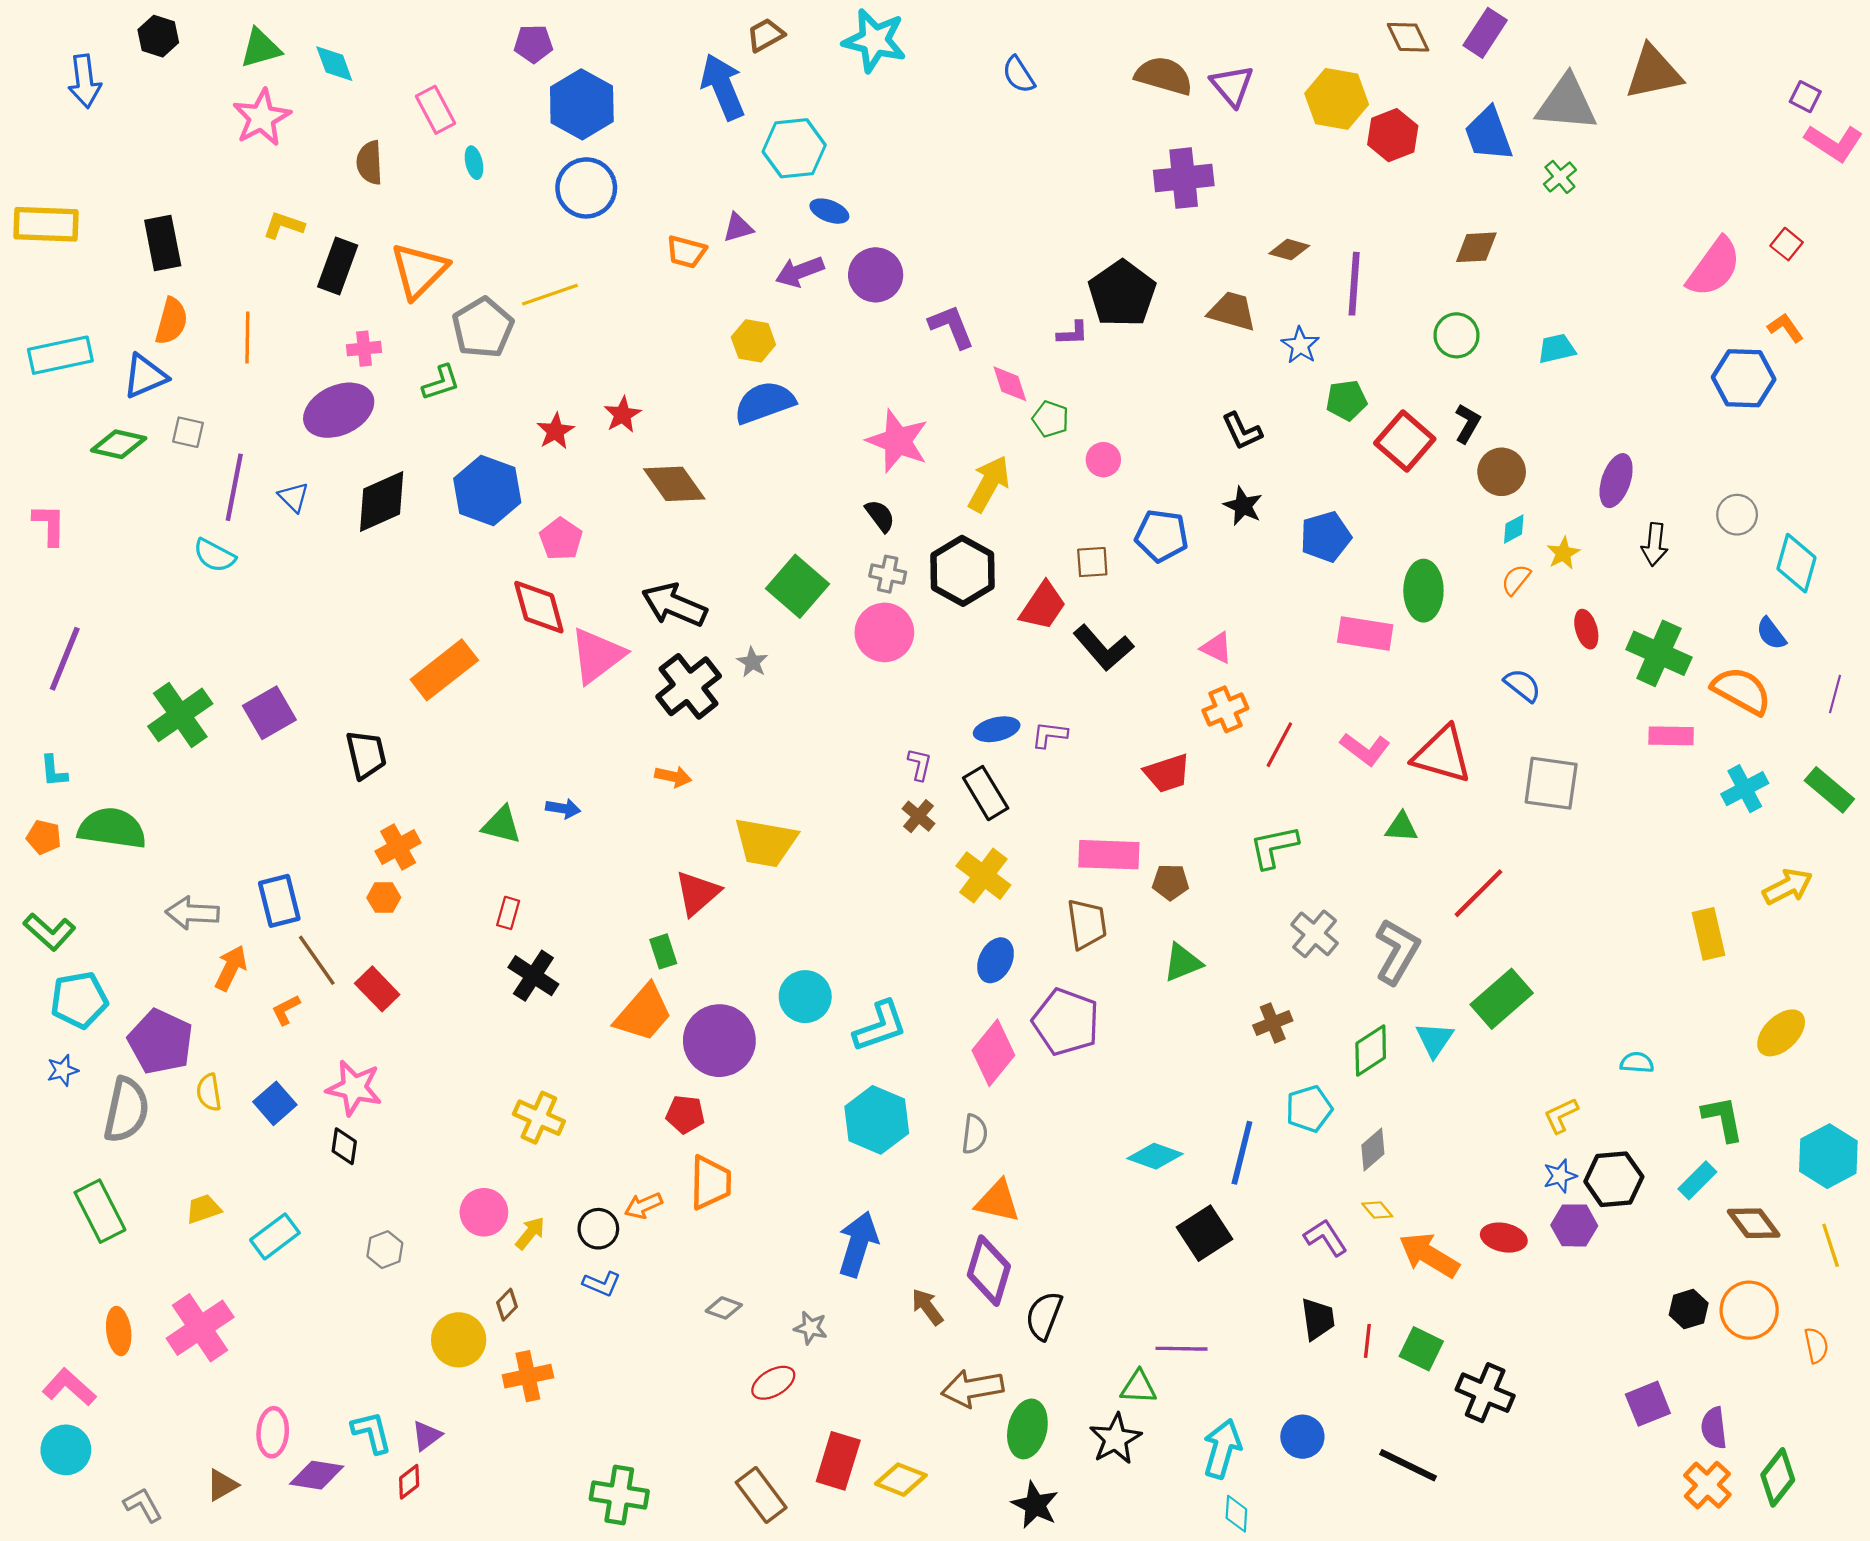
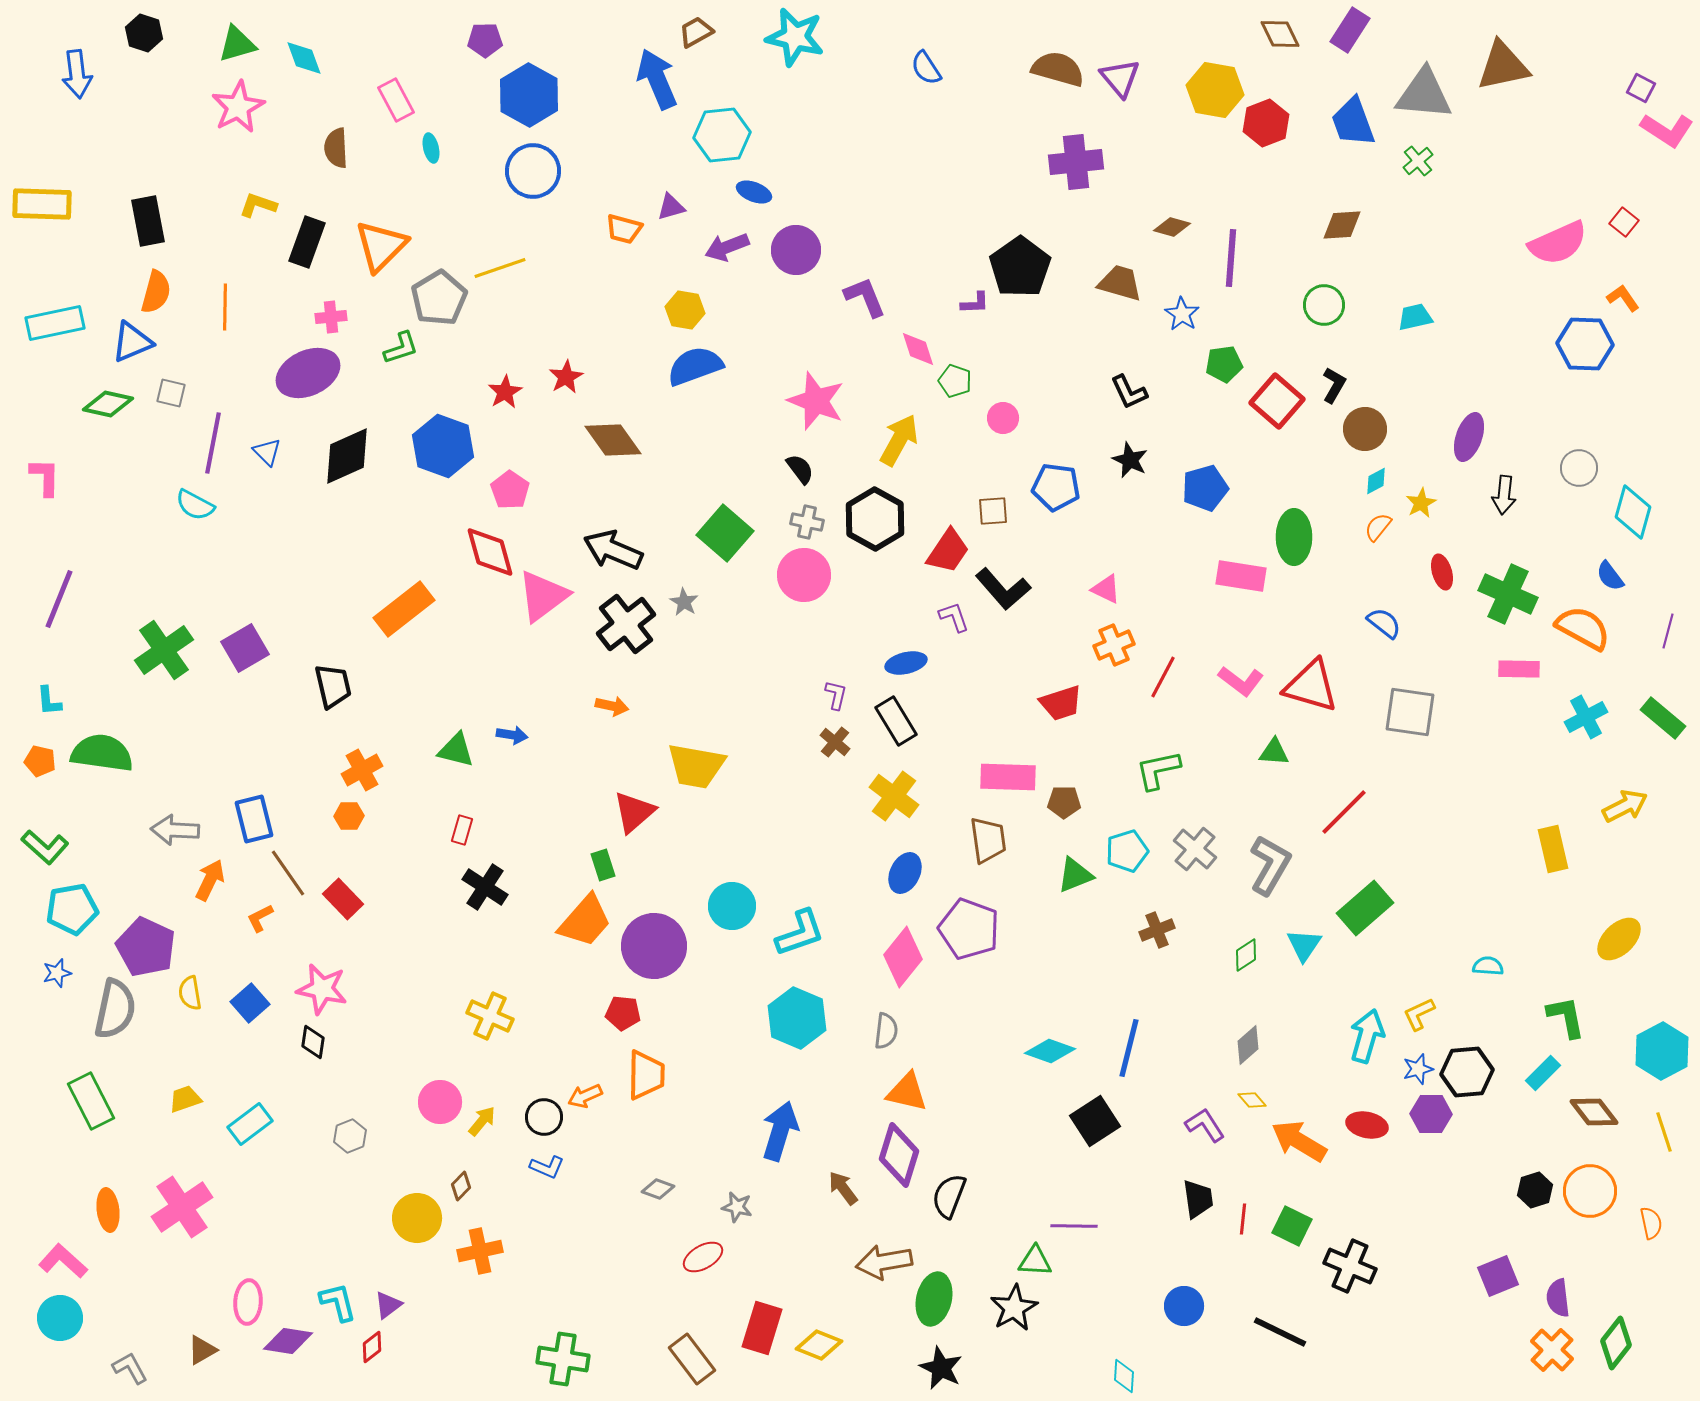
pink semicircle: (1714, 267) -> (1558, 243), turned 30
purple L-shape: (1049, 735) -> (954, 617), moved, turned 64
green diamond: (1371, 1051) -> (1246, 955), size x0.7
cyan pentagon: (1309, 1109) -> (1127, 851), moved
cyan arrow: (1222, 1449) -> (1367, 1036), moved

